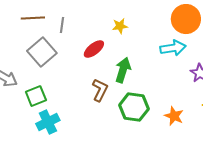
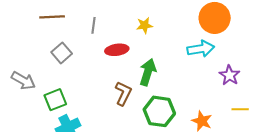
gray line: (62, 25) -> (93, 25), moved
red ellipse: (94, 49) -> (117, 50), turned 30
gray square: (42, 52) -> (62, 53), size x0.7

